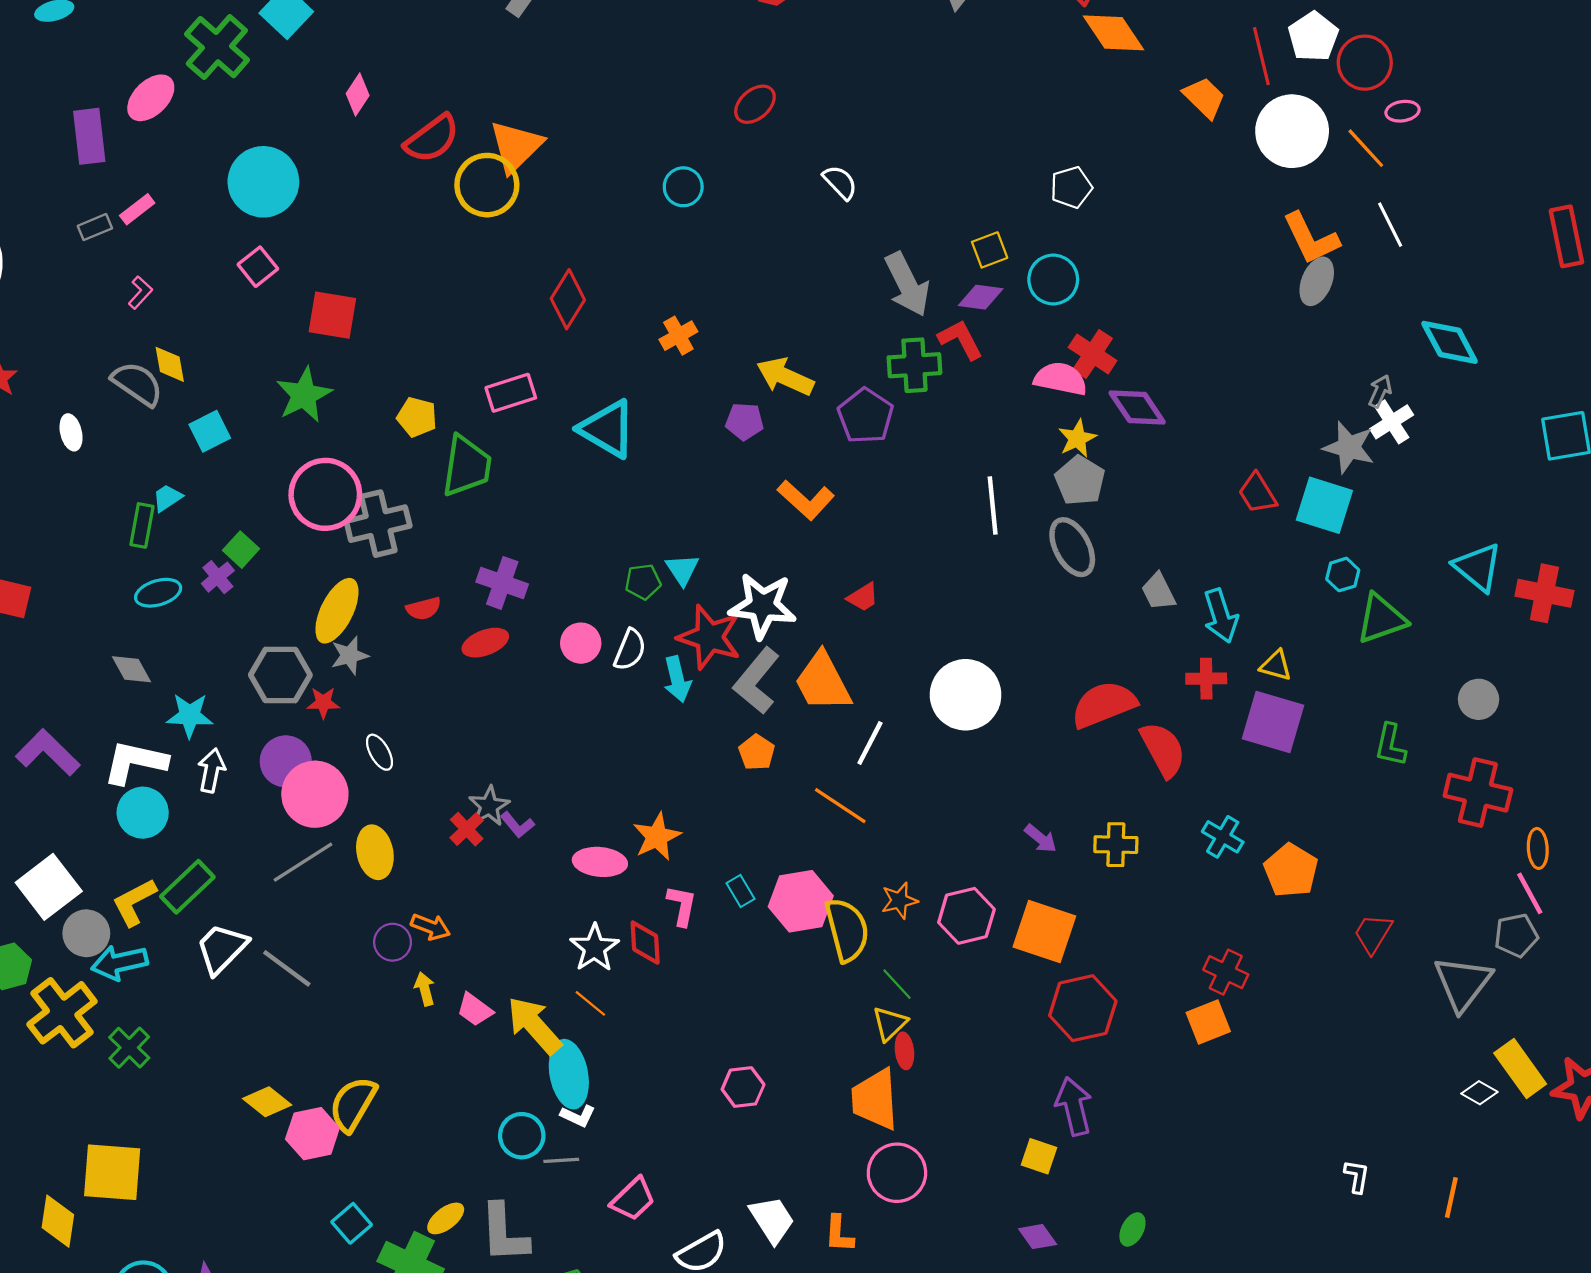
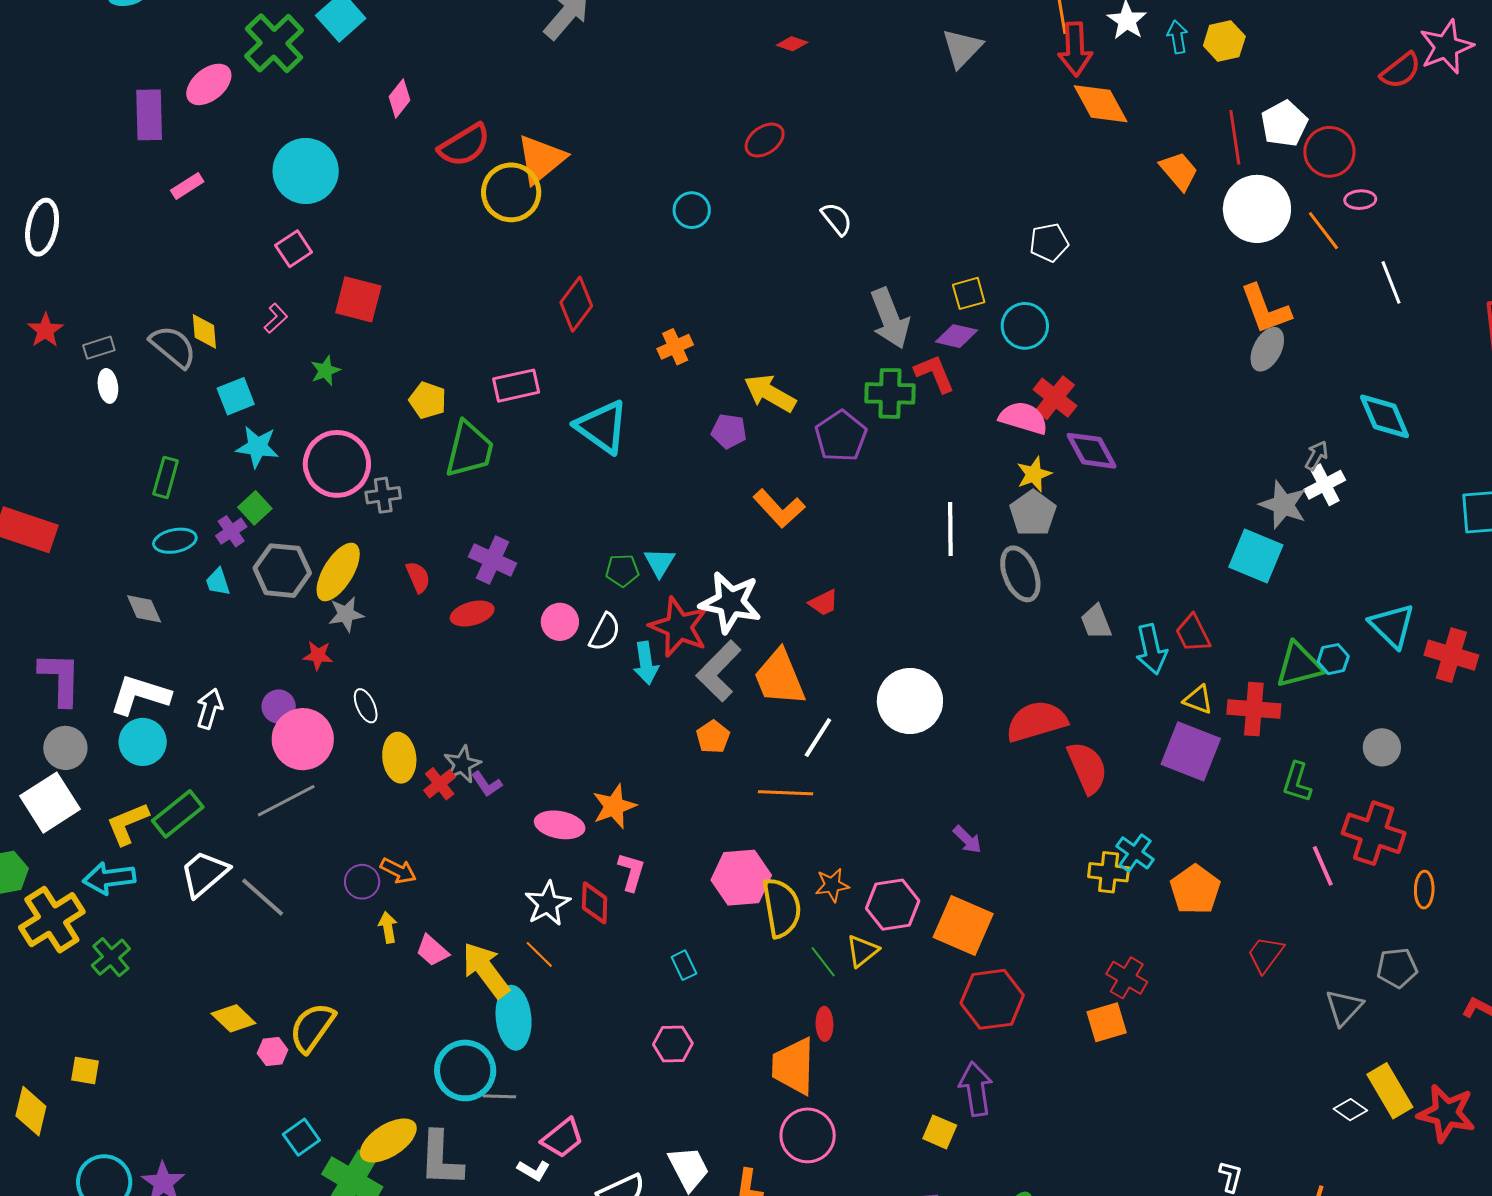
white line: (1390, 225) -> (1391, 282), moved
gray rectangle: (95, 227) -> (99, 348), moved
pink L-shape: (140, 293) -> (276, 318), moved
green star: (304, 395) -> (325, 371), size x0.6
red trapezoid: (1257, 493) -> (1193, 633), moved
cyan trapezoid: (167, 498) -> (218, 582), moved, turned -80
gray cross: (378, 524) -> (383, 495), size x0.6
cyan hexagon: (1343, 575) -> (1333, 659), moved
red semicircle: (424, 609) -> (418, 577), turned -104
gray hexagon: (280, 675) -> (282, 571), moved
red cross: (1206, 679) -> (1254, 709), moved, size x1.4
cyan star: (190, 715) -> (257, 447), moved
purple L-shape: (48, 752) -> (60, 679), turned 42
purple circle: (286, 761) -> (279, 706), size x0.7
orange line: (840, 806) -> (786, 793), turned -36
yellow cross: (1116, 845) -> (1109, 872), moved
yellow ellipse: (375, 852) -> (399, 758), moved
cyan rectangle: (740, 891) -> (684, 965), moved
pink line: (1530, 893) -> (1323, 866), moved
gray circle: (86, 933) -> (65, 748), moved
gray triangle: (1463, 983) -> (1344, 1007), size x0.7
yellow triangle: (890, 1024) -> (862, 951), moved
white L-shape: (578, 1116) -> (534, 1170), moved
pink hexagon: (312, 1134) -> (273, 1051), size x0.6
cyan circle: (522, 1136) -> (465, 1070), size x1.4
yellow square: (112, 1172) -> (85, 1071), size x0.5
yellow ellipse: (446, 1218) -> (388, 1141), size x1.6

